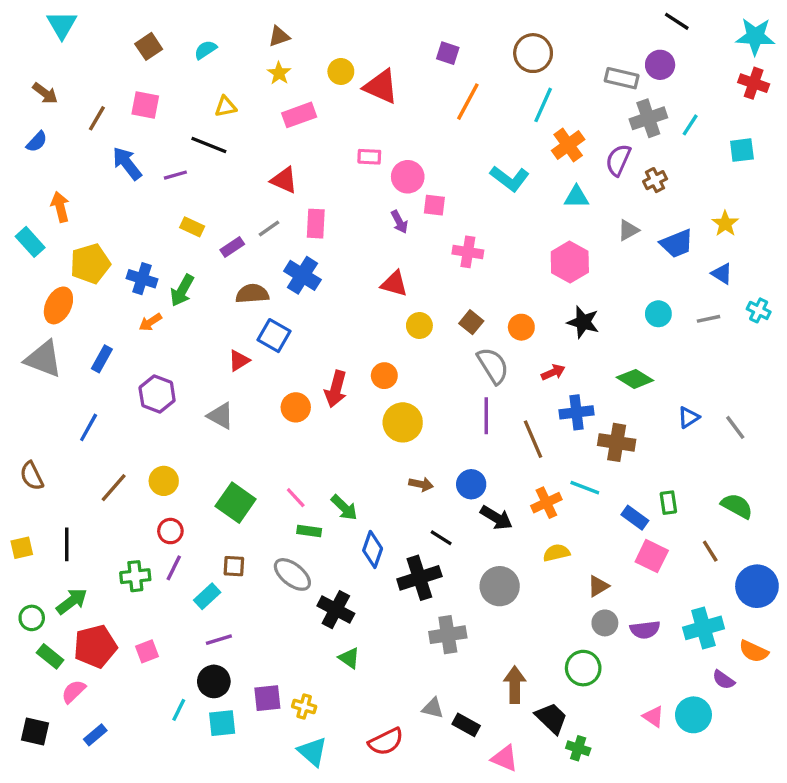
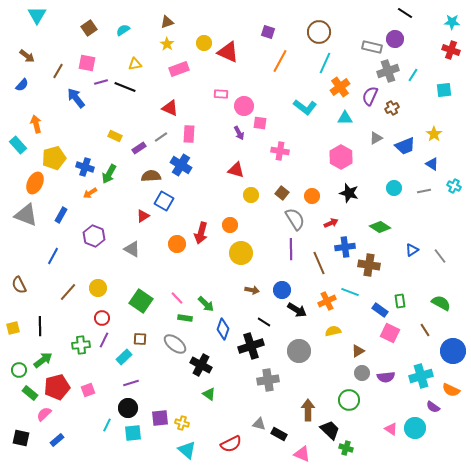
cyan star: (755, 36) -> (452, 22), size x0.7
purple line: (175, 175) -> (101, 82), moved

